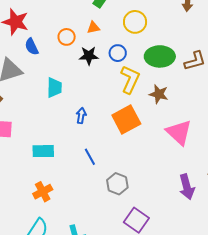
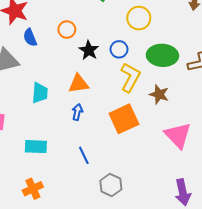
orange triangle: (93, 28) -> (79, 84), moved, size x1.5
black star: (89, 56) -> (89, 50), turned 30
cyan trapezoid: (54, 88) -> (40, 93), moved

